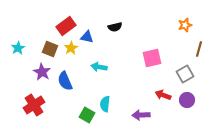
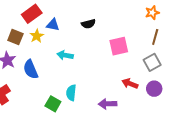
black semicircle: (115, 27) -> (88, 24), moved
brown line: (199, 49) -> (155, 37), moved

